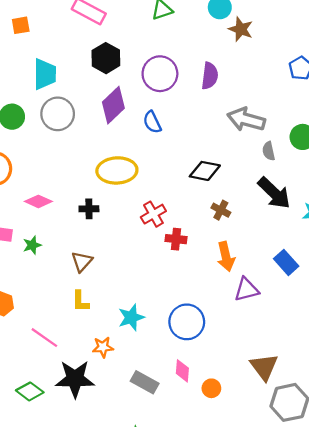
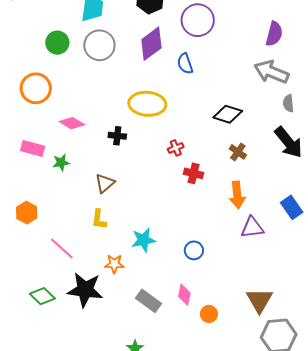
purple semicircle: (210, 76) -> (274, 34), moved
red cross: (153, 214) -> (176, 148), size x0.7
blue circle: (187, 322) -> (194, 250), size x0.6

